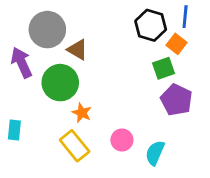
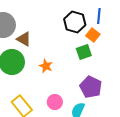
purple pentagon: (176, 100) -> (91, 87), moved
orange star: (82, 113) -> (46, 66), moved

